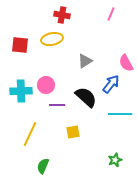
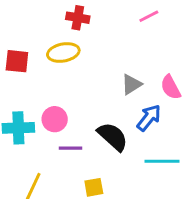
pink line: (111, 14) -> (149, 16), turned 40
gray triangle: (85, 61) -> (131, 84), moved

